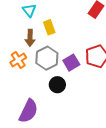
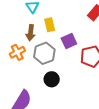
purple square: (71, 63) -> (69, 41), moved

